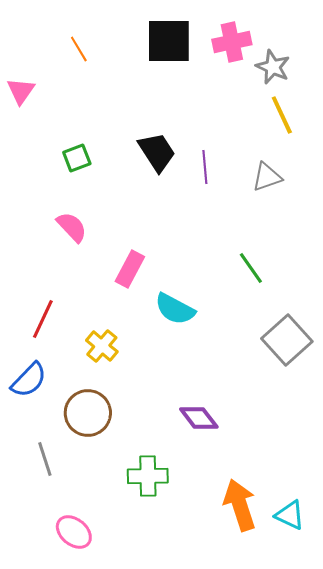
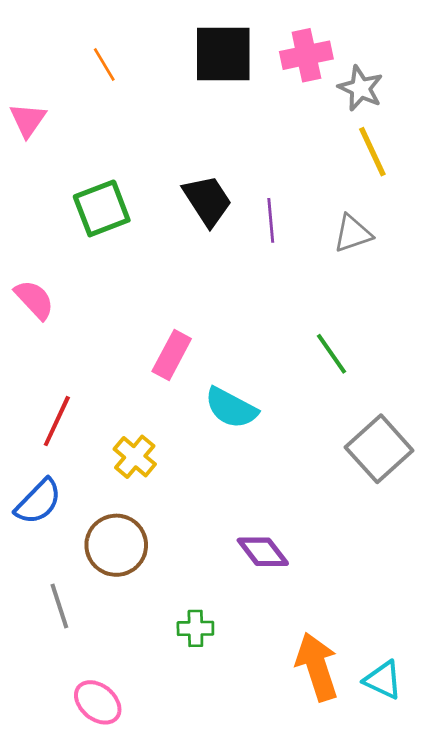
green square: (77, 158) -> (102, 208), size x1.5
pink semicircle: (72, 227) -> (34, 300), moved
green cross: (148, 476) -> (195, 628), size x0.7

